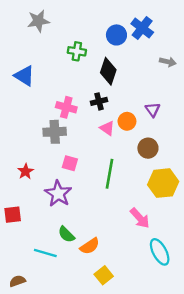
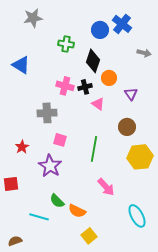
pink cross: (66, 107) -> (65, 86), moved
orange circle: (127, 121) -> (109, 78), moved
pink triangle: (107, 128) -> (98, 104), moved
pink arrow: (140, 218) -> (106, 187), moved
orange semicircle: (90, 246) -> (77, 211), turned 60

